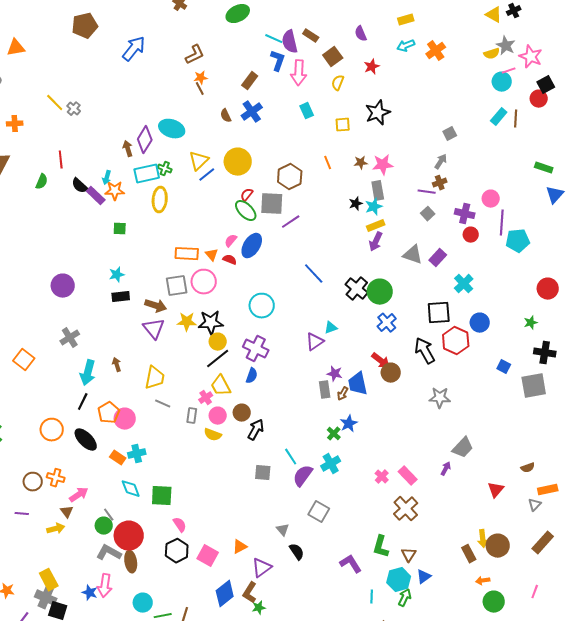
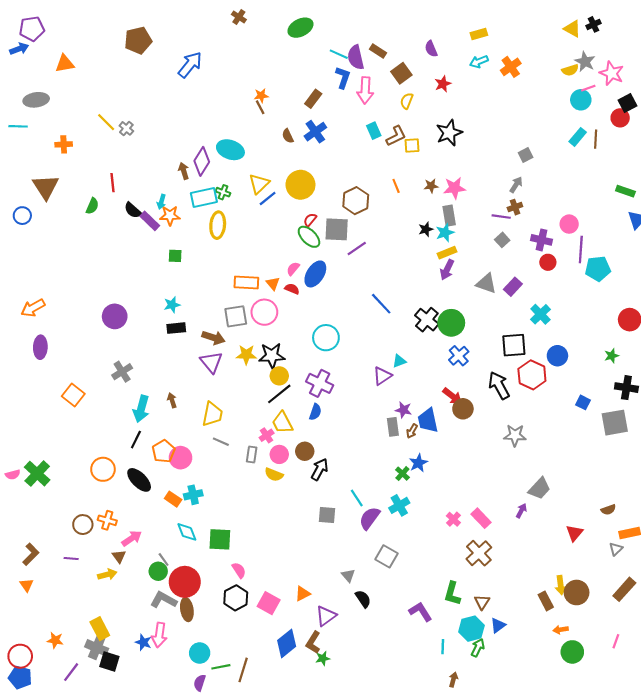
brown L-shape: (195, 55) -> (396, 136), moved

